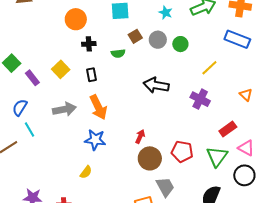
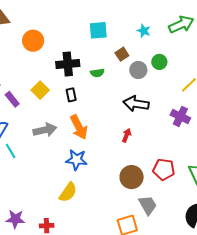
orange circle: (76, 19) -> (33, 41), moved
brown square: (135, 36) -> (122, 54), moved
gray circle: (158, 40) -> (138, 70), moved
black cross: (89, 44) -> (68, 64), size x1.6
red arrow: (140, 136) -> (127, 135), moved
yellow semicircle: (86, 172) -> (68, 192), size x1.5

